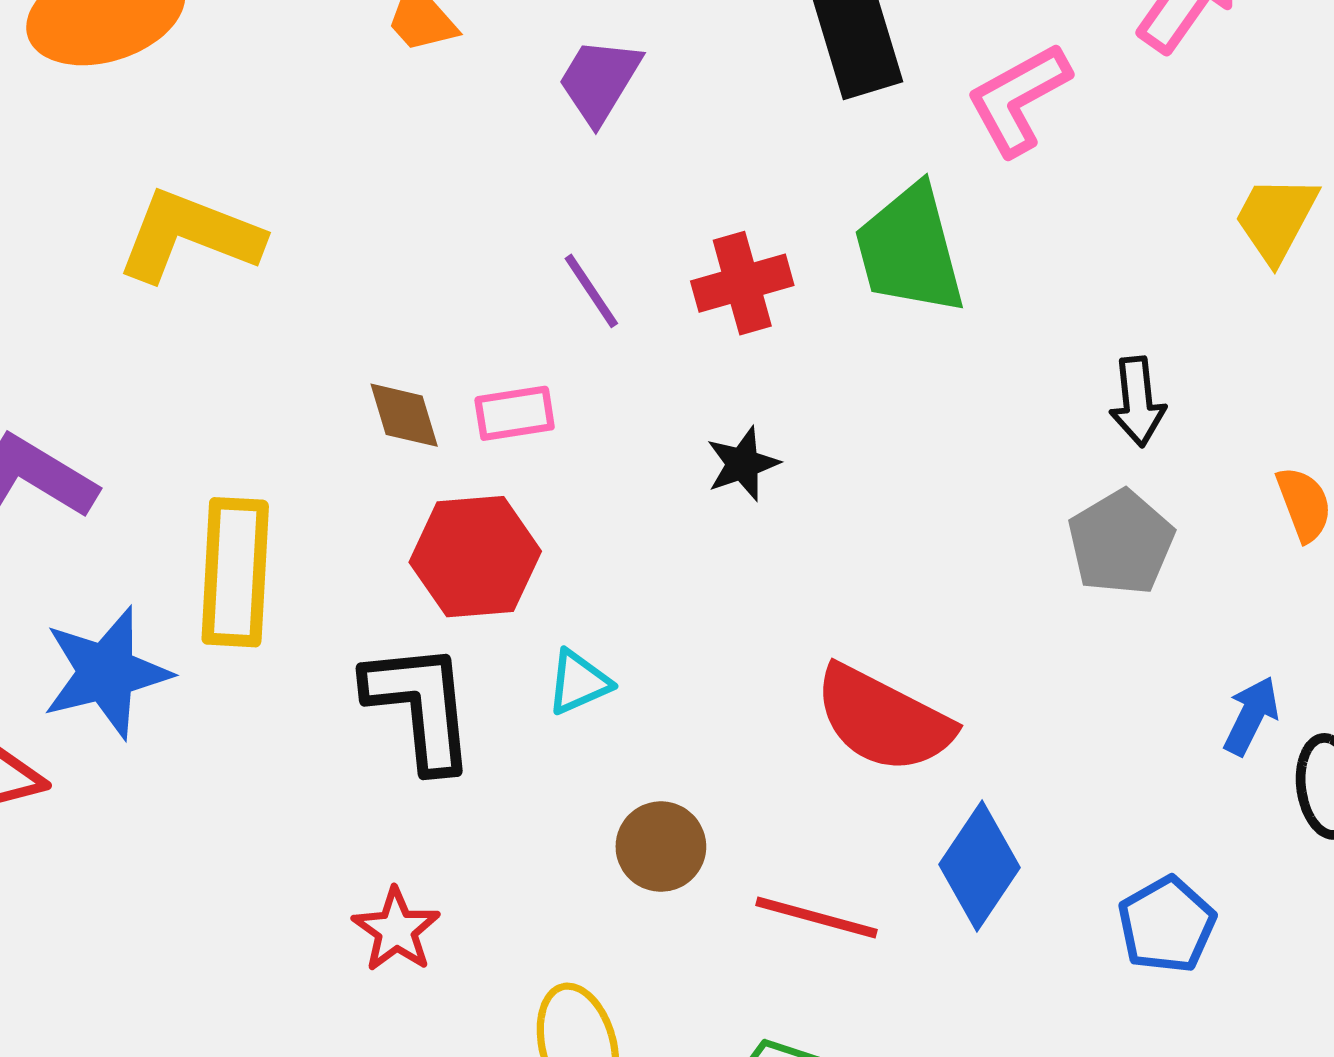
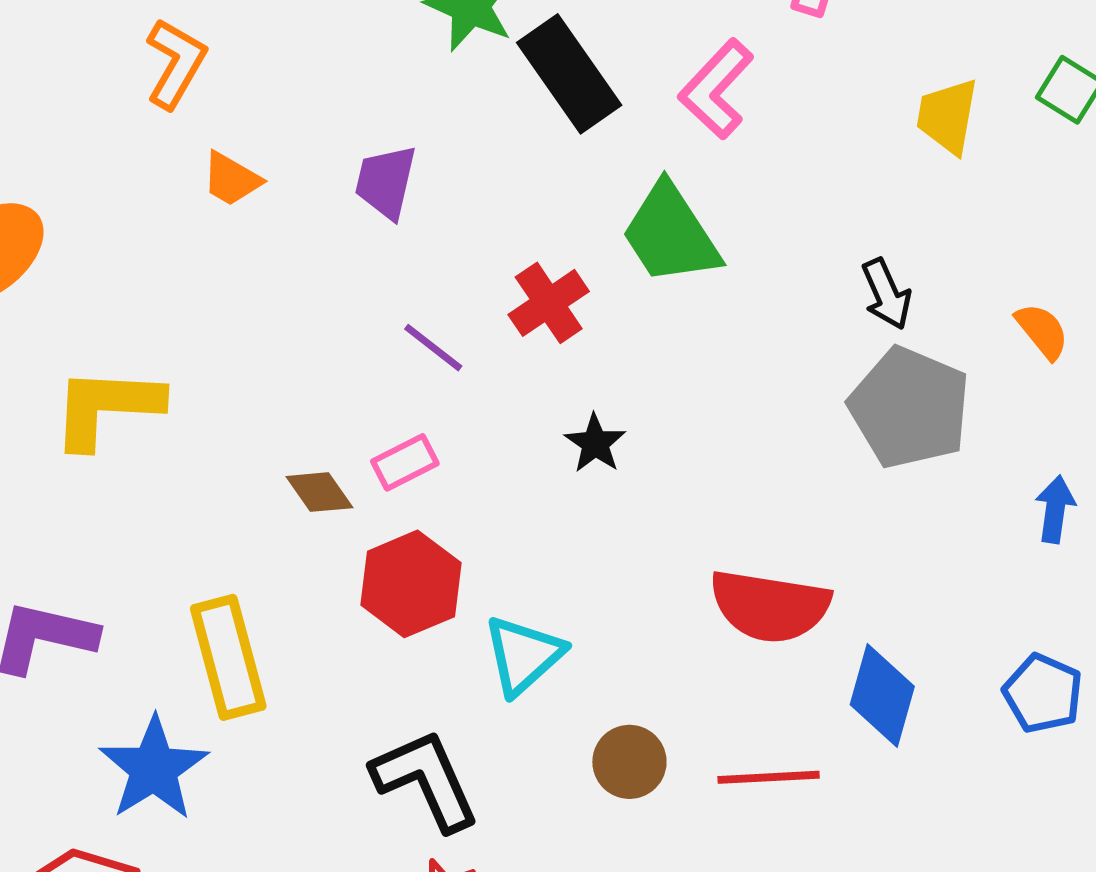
gray pentagon: (1121, 542) -> (910, 408), size x1.4
cyan triangle: (579, 682) -> (523, 655), size x1.5
black L-shape: (420, 706) -> (426, 780), moved

